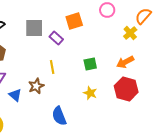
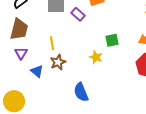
yellow line: (52, 67) -> (52, 43), moved
yellow star: (90, 93) -> (96, 57), moved

